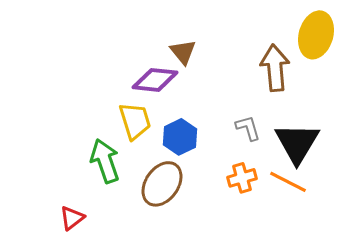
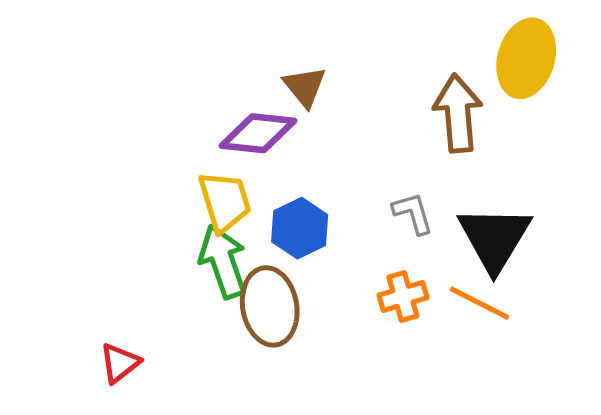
green arrow: (105, 161) -> (223, 261), moved
brown ellipse: (162, 184) -> (270, 306), turned -45

